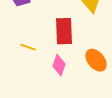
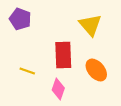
orange ellipse: (96, 60) -> (96, 70), moved

